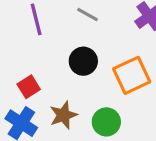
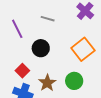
black circle: (83, 61) -> (41, 48), moved

